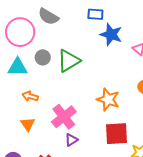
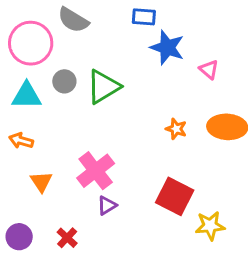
orange arrow: (30, 96) -> (21, 141), moved
orange star: (108, 99) -> (176, 129), moved, size x0.6
red square: (117, 134) -> (175, 196), turned 30

